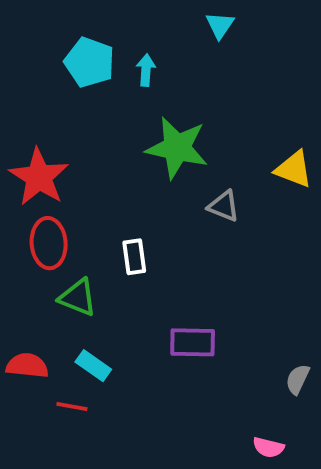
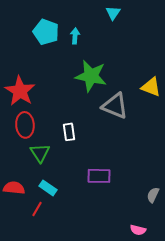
gray triangle: (224, 206) -> (115, 106), size x1.6
green triangle: (78, 298) -> (40, 153), turned 35
red line: (72, 406) -> (37, 209), turned -70

